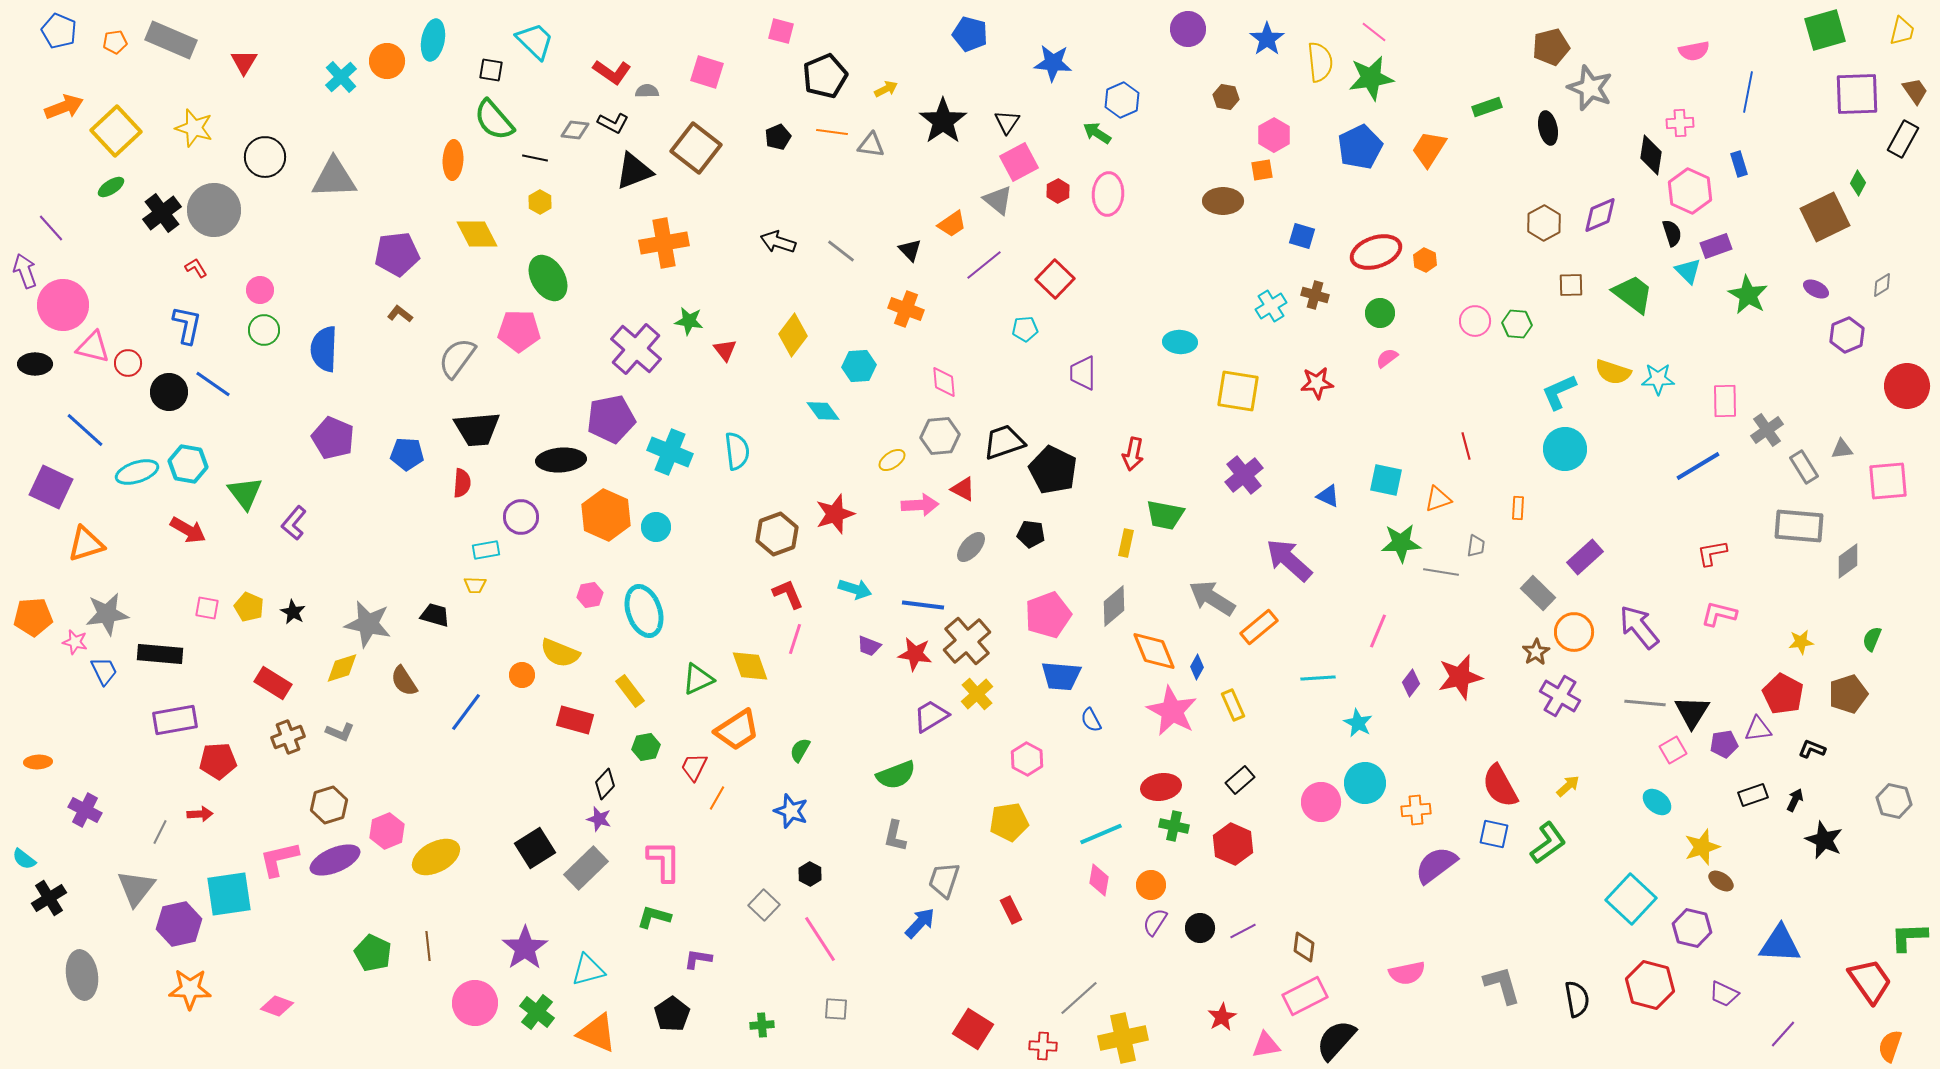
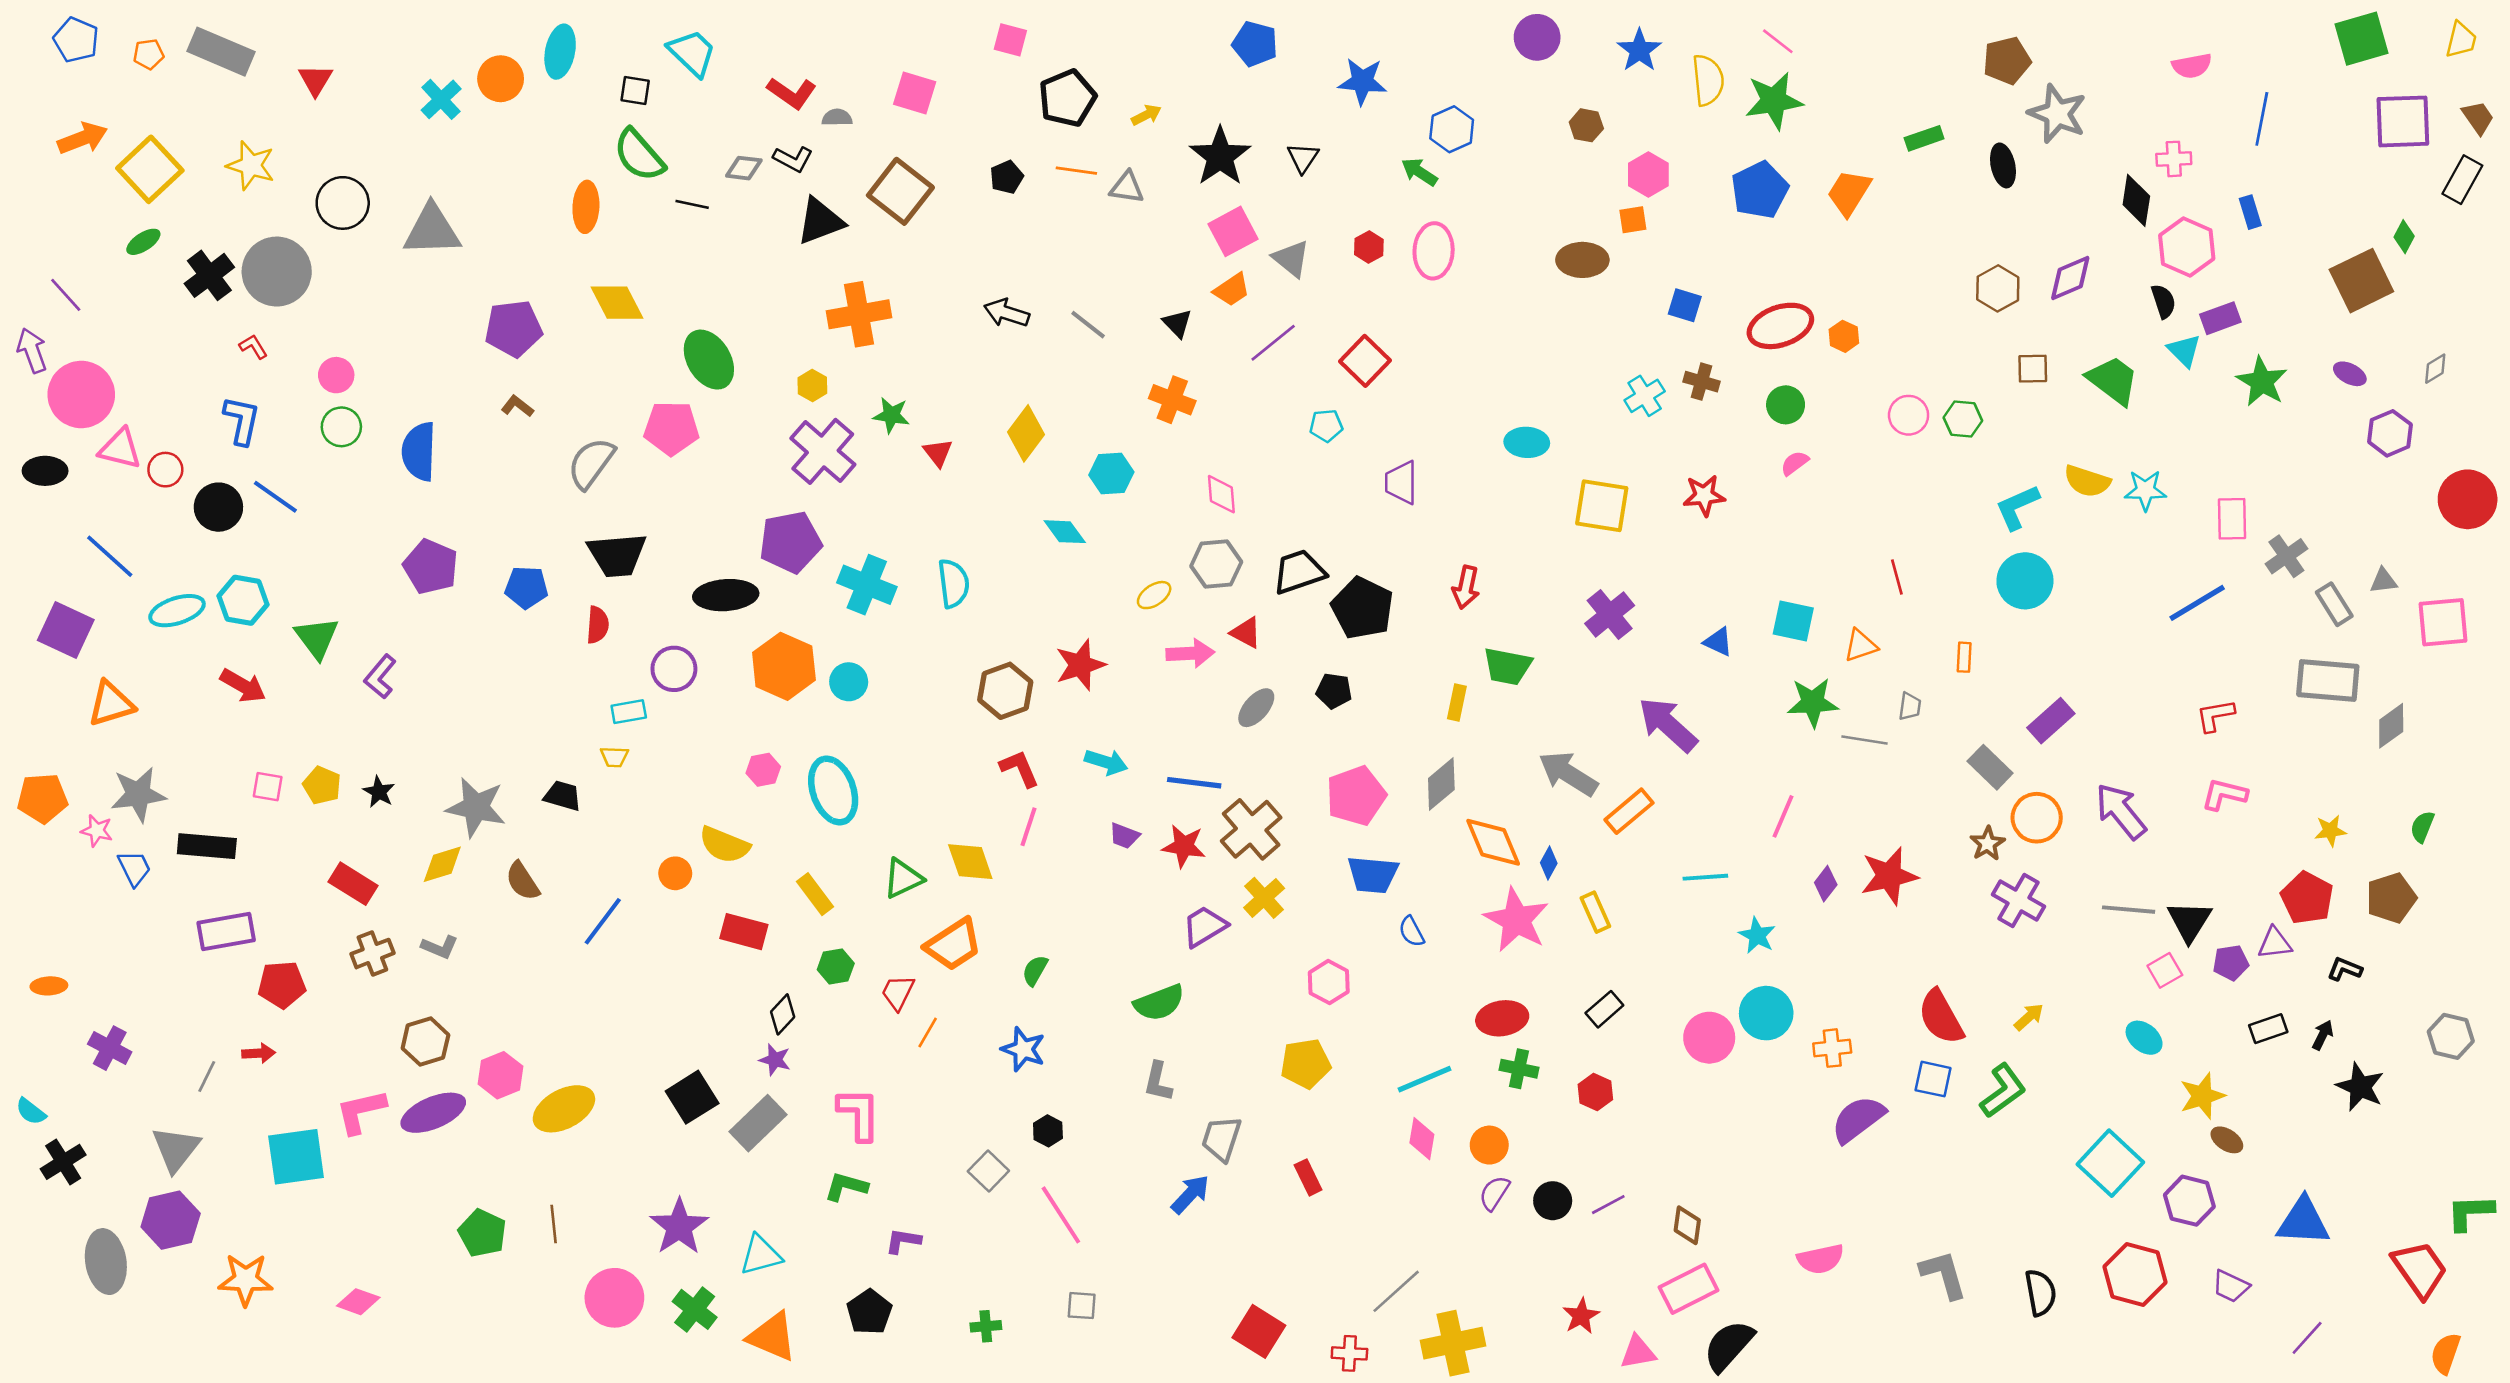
pink square: (1019, 162) -> (1233, 231), moved
yellow hexagon: (540, 202) -> (812, 385), moved
red hexagon: (1233, 844) -> (1595, 1092), size x0.7
purple hexagon: (179, 924) -> (171, 1220), moved

